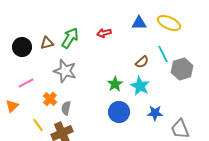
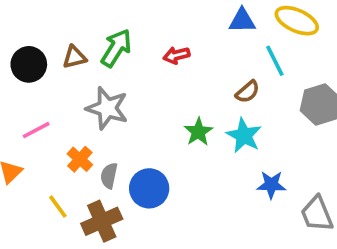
red arrow: (104, 33) -> (176, 55), moved
cyan line: (163, 54) -> (275, 61), moved
blue circle: (119, 112) -> (149, 188), moved

